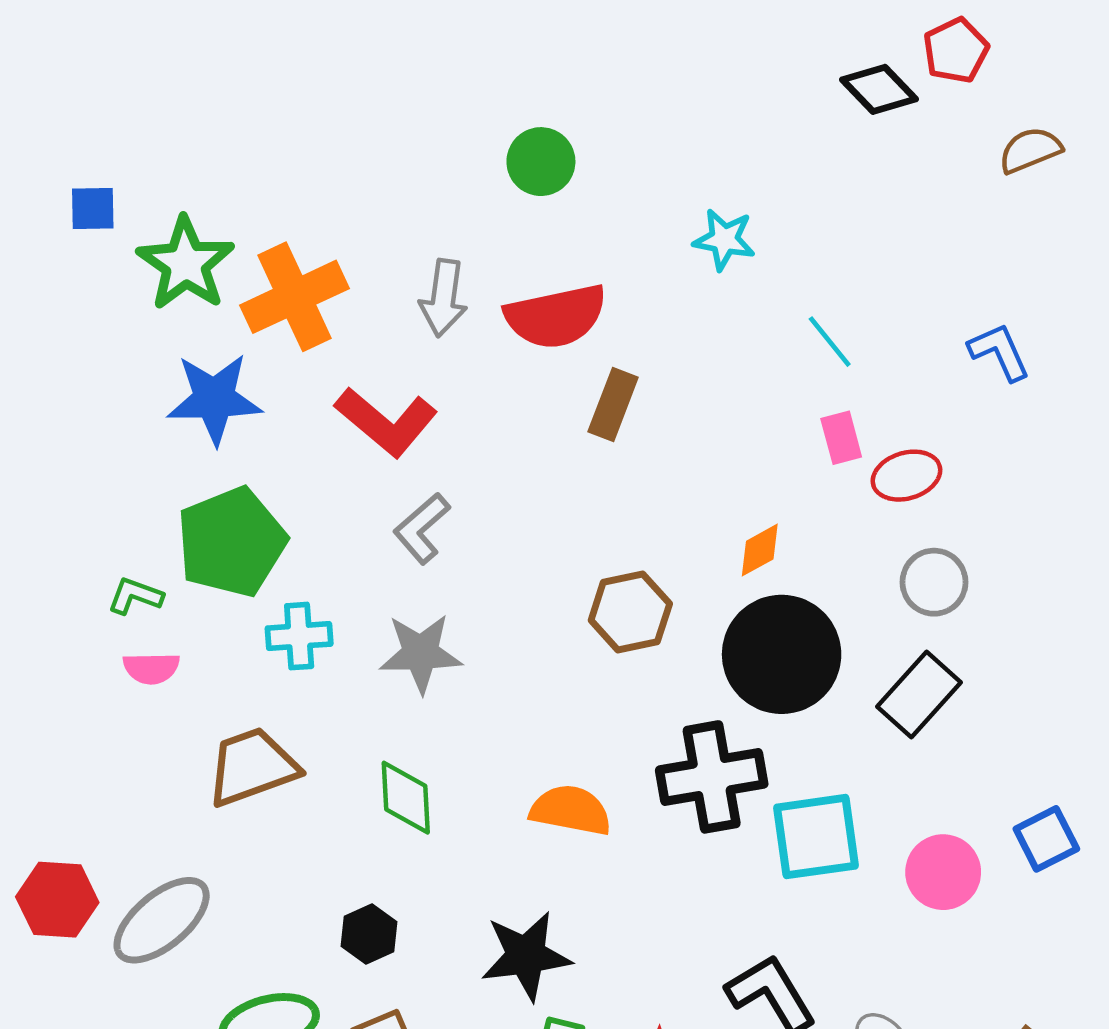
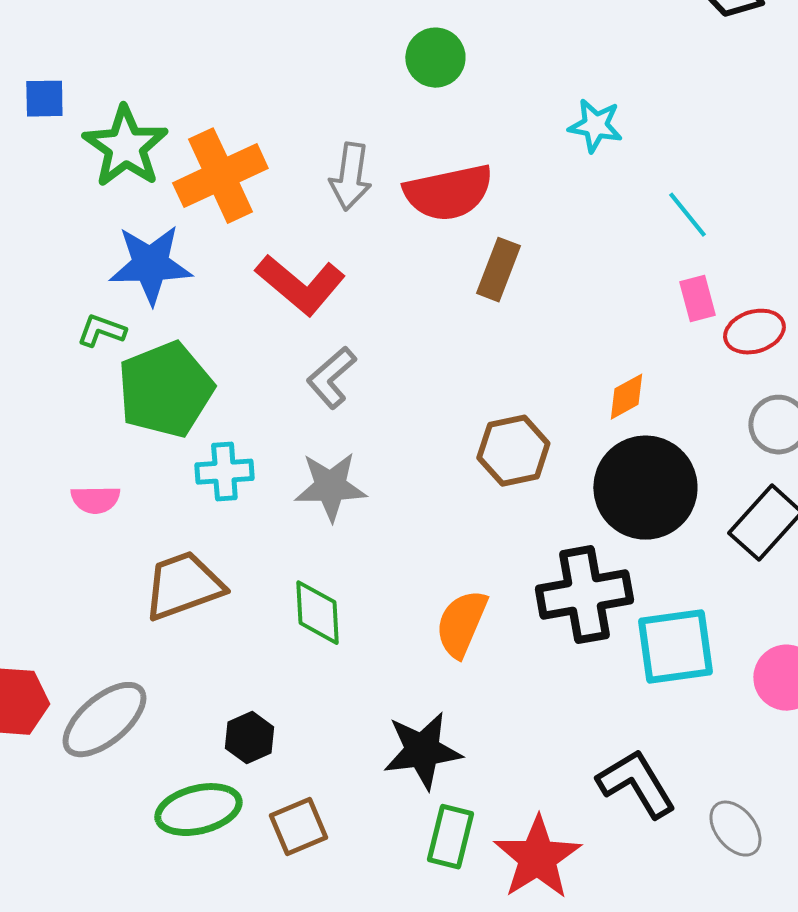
green L-shape: (135, 596) -> (101, 331), moved
orange semicircle: (571, 810) -> (461, 624), turned -78
black hexagon: (369, 934) -> (249, 738), moved

